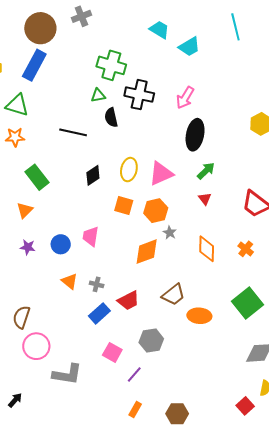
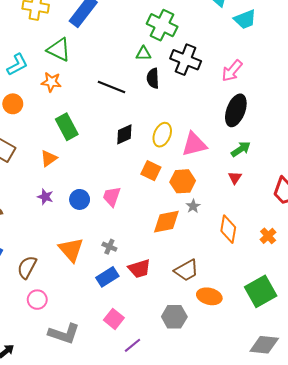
orange triangle: (70, 281) -> (71, 250), moved, size x1.5
gray hexagon: (151, 341) -> (174, 317), moved
pink circle: (36, 346) -> (37, 300), size x0.7

